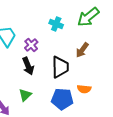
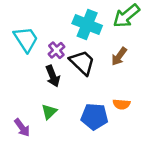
cyan cross: (56, 24) -> (87, 24), size x1.6
black trapezoid: (60, 67) -> (82, 63), moved, turned -45

